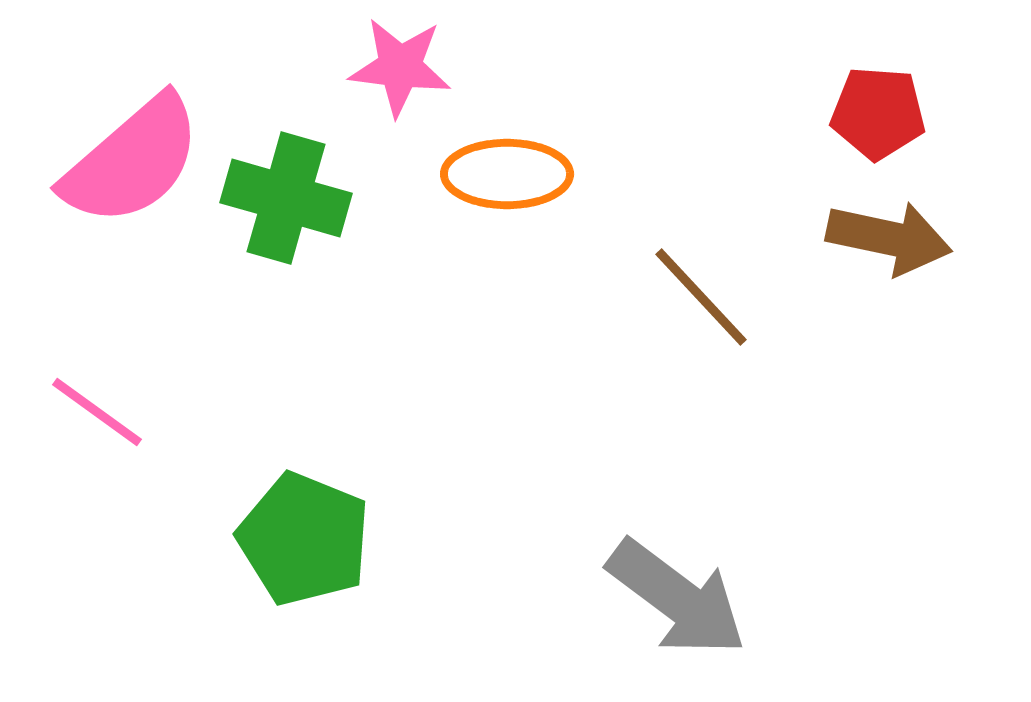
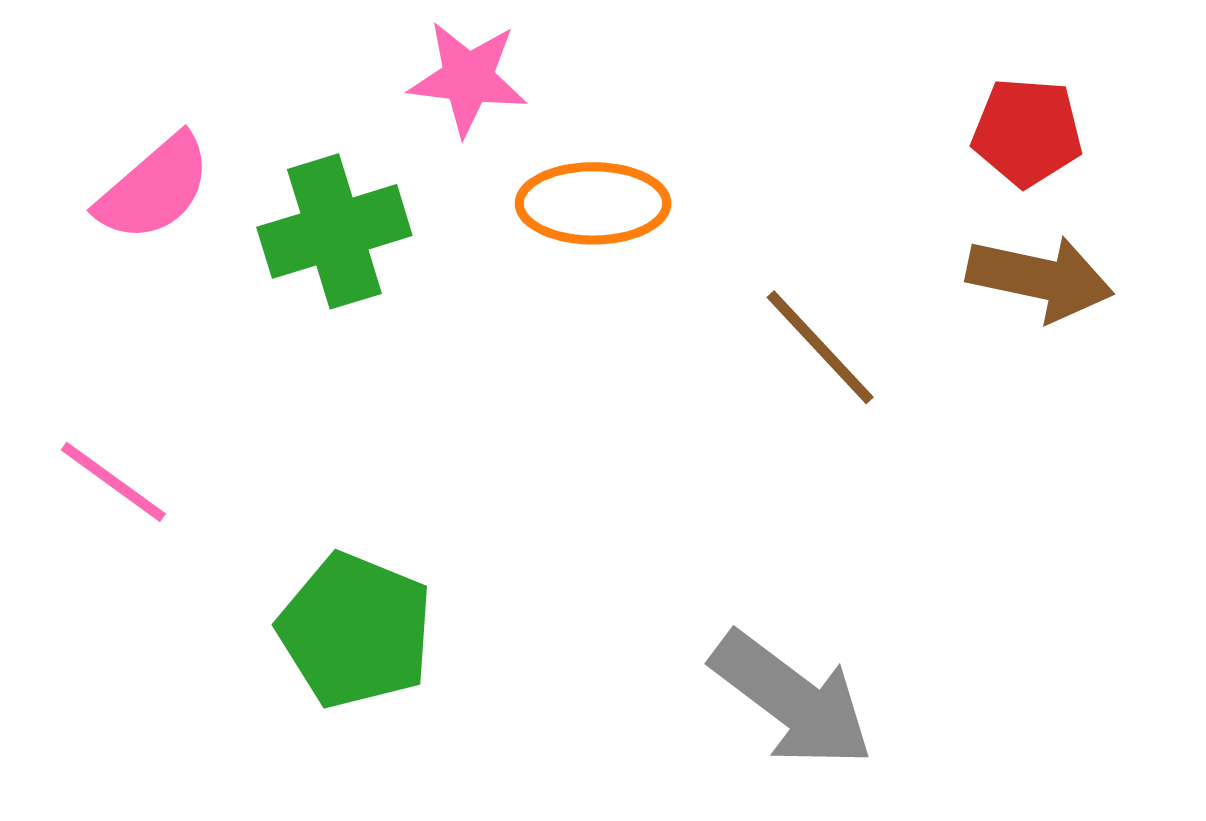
pink semicircle: (132, 161) -> (154, 188), size x0.7
green cross: (286, 198) -> (334, 231), turned -33

